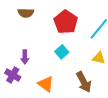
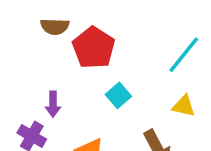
red pentagon: (66, 22) -> (94, 48), moved

